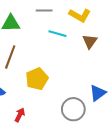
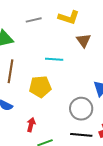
cyan line: (57, 34) -> (54, 59), moved
yellow pentagon: (37, 79) -> (40, 87), turned 30

